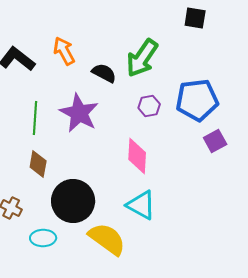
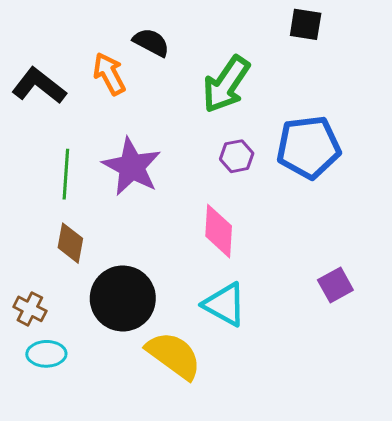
black semicircle: (104, 73) -> (151, 42), moved
purple square: (215, 141) -> (335, 285), moved
cyan ellipse: (43, 238) -> (46, 354), moved

